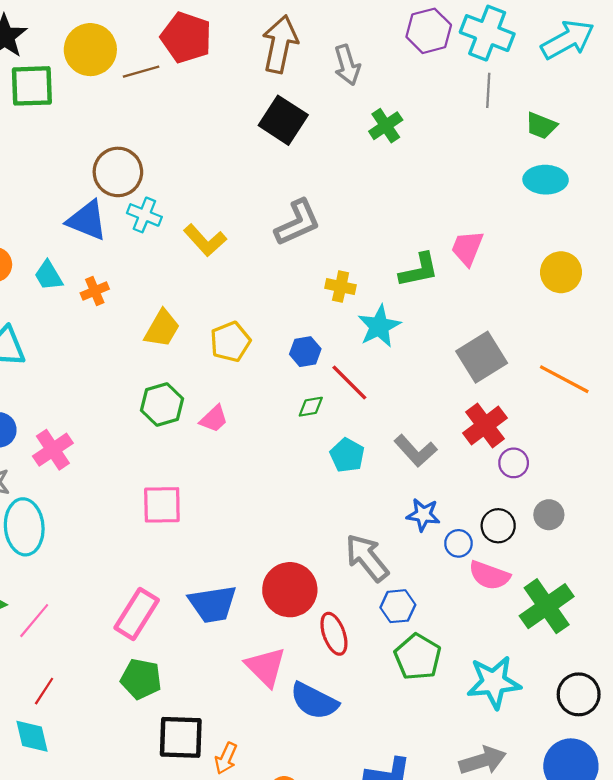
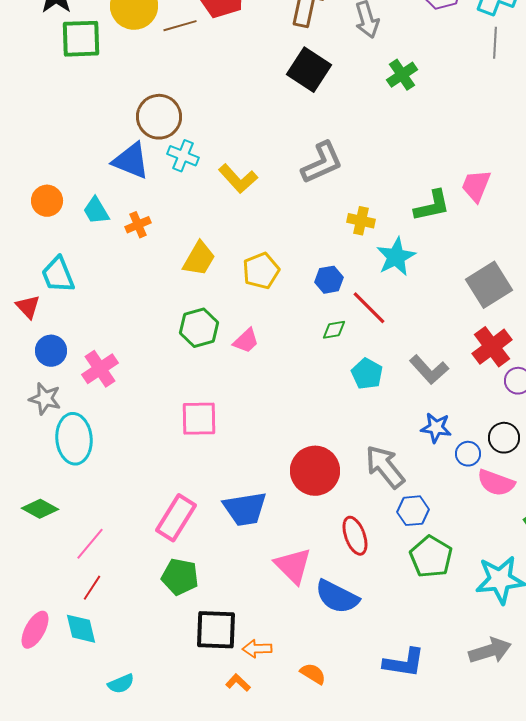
red circle: (290, 590) -> (315, 471), moved
pink line: (34, 621) -> (90, 544), moved
orange arrow: (226, 758) -> (257, 649), turned 64

